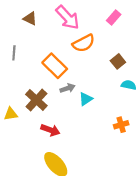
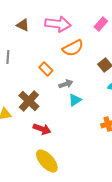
pink arrow: (68, 17) -> (58, 24), turned -40
orange rectangle: (55, 66) -> (46, 69), size x0.6
gray arrow: (68, 88) -> (66, 84), moved

